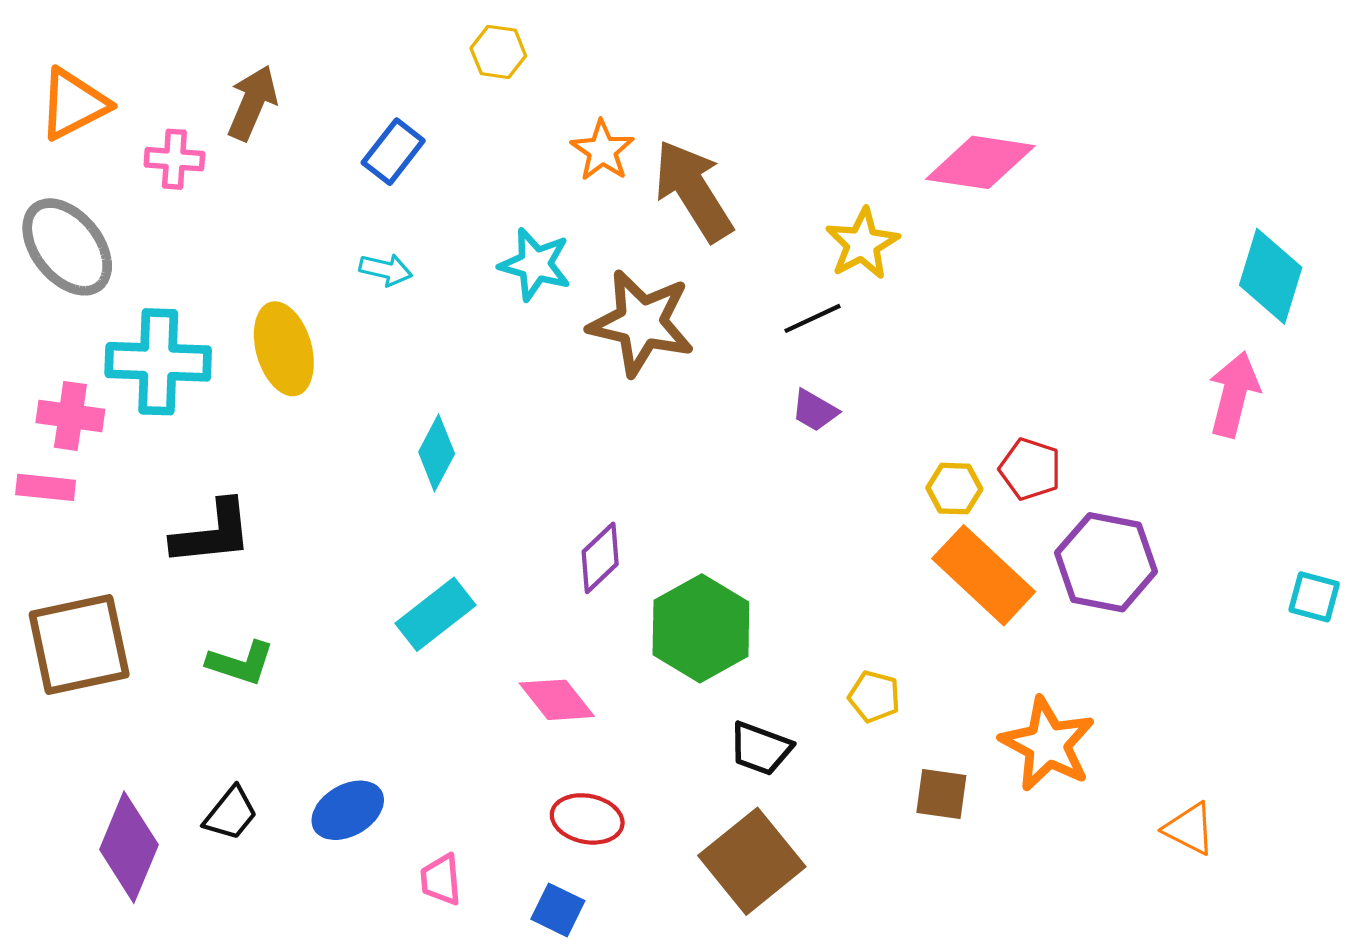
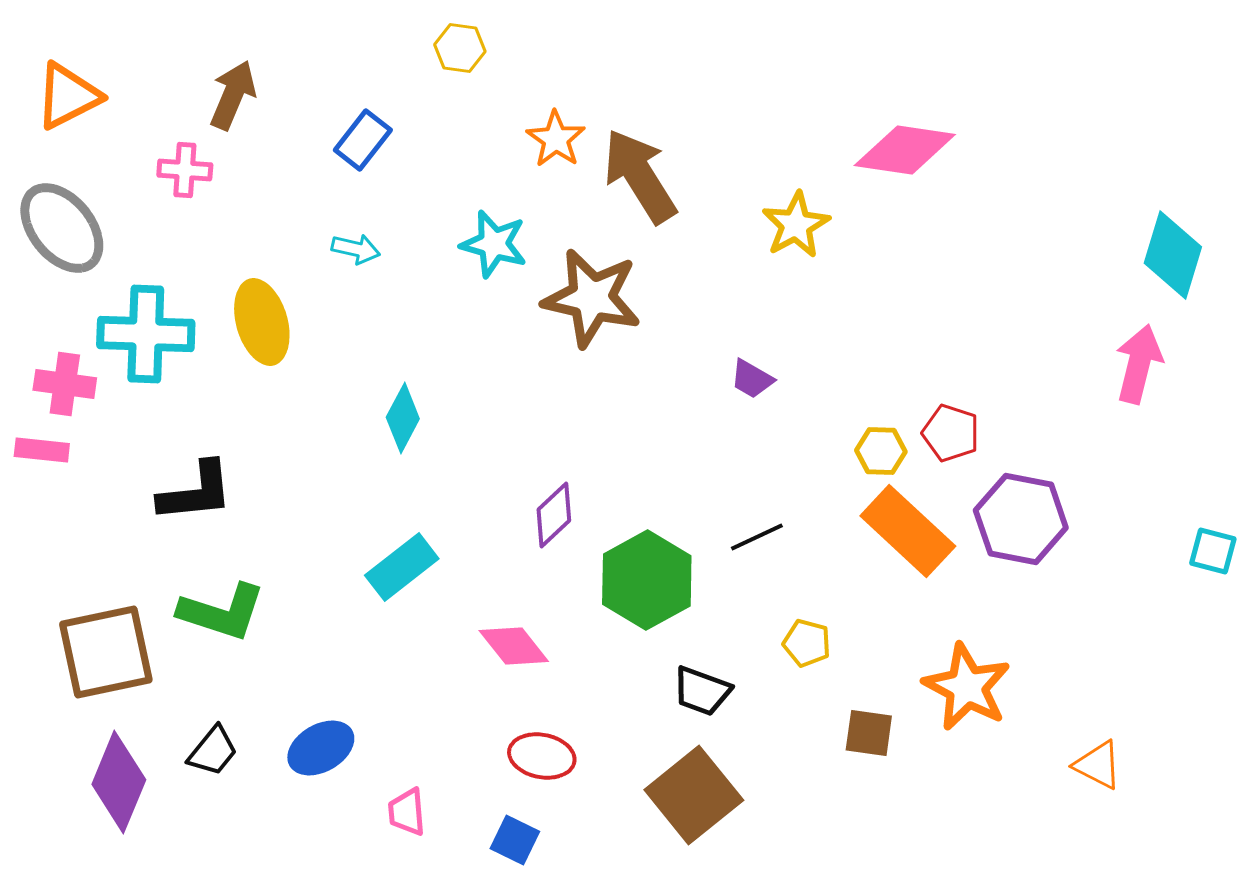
pink cross: (174, 159) -> (185, 170), moved
black line: (812, 318) -> (757, 537), moved
brown square: (79, 645) -> (106, 652), moved
green L-shape: (240, 663) -> (222, 612), size x1.4

